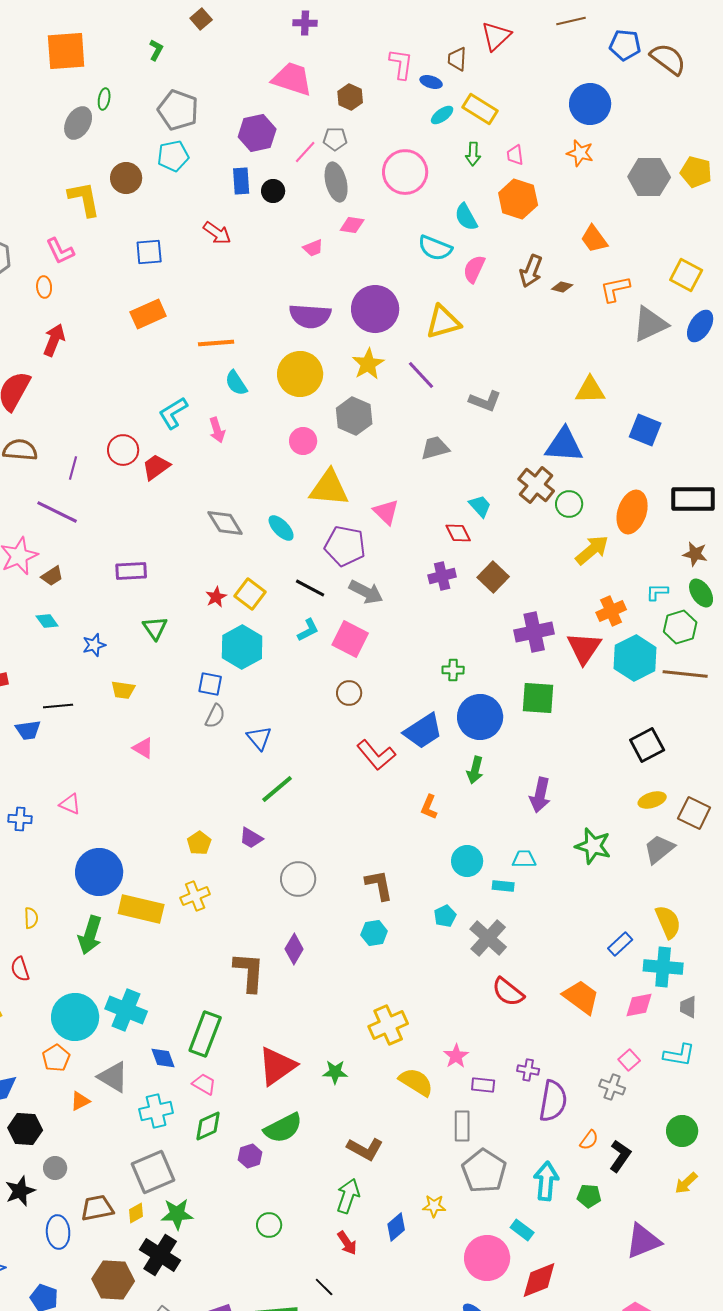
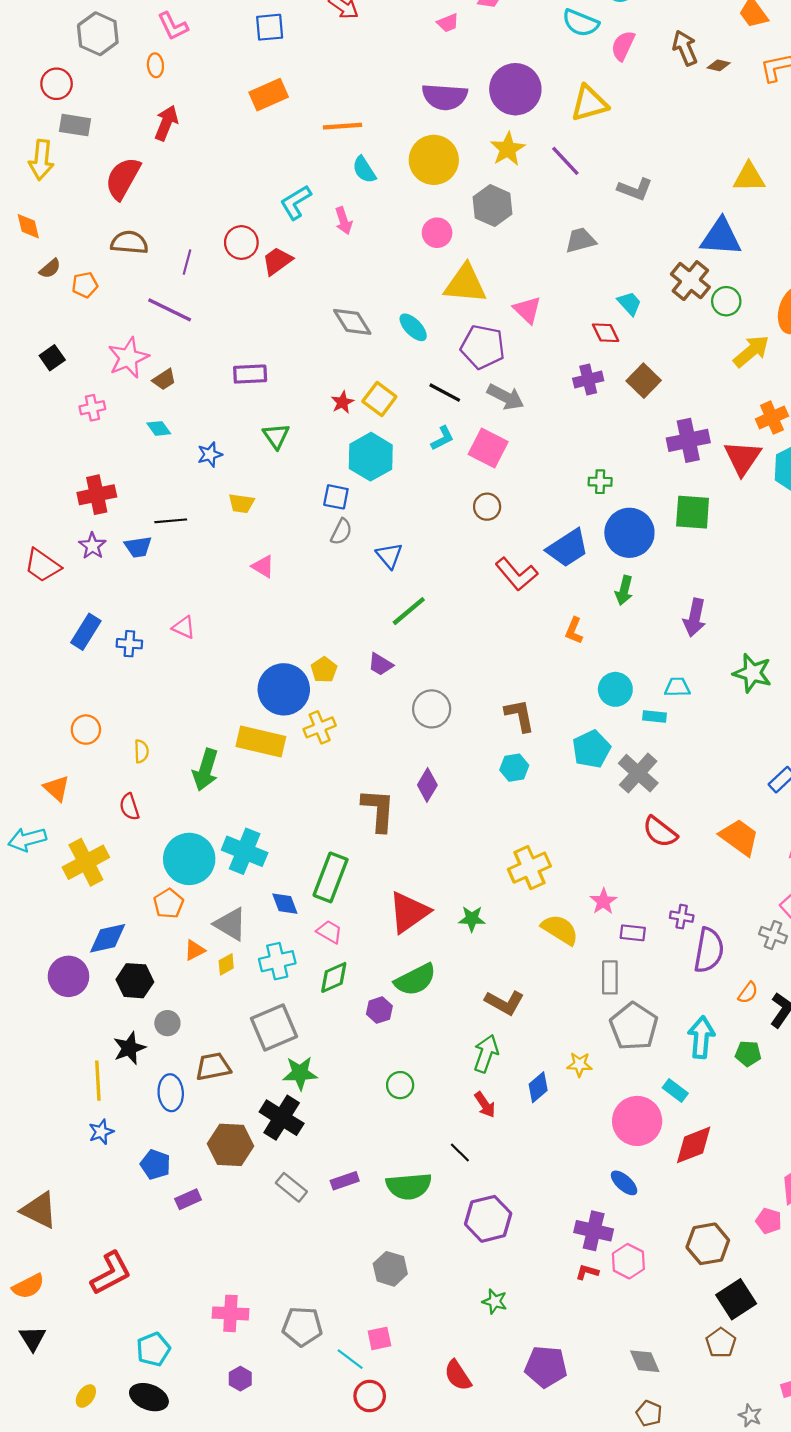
brown arrow: (531, 271) -> (685, 48), turned 136
blue circle: (99, 872) -> (284, 689), moved
cyan pentagon: (445, 916) -> (591, 749), size x1.6
yellow diamond: (136, 1213) -> (226, 964), moved

